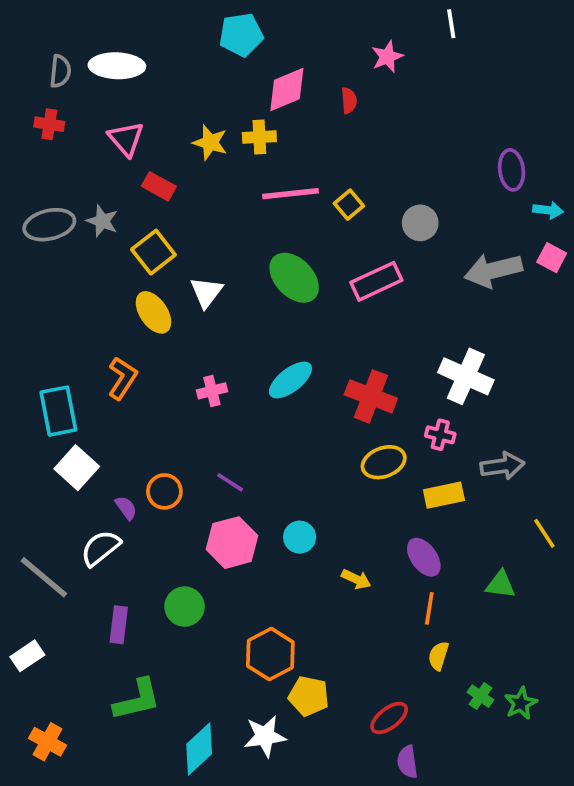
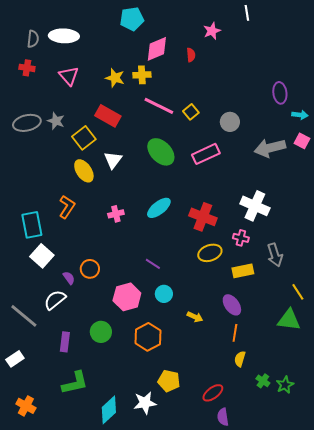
red rectangle: (159, 186) -> (108, 116), moved, size x1.4
pink line: (290, 194) -> (159, 106), turned 32
gray arrow: (502, 466) -> (275, 255), turned 80
purple line: (230, 482) -> (153, 264), moved
green triangle: (501, 585) -> (289, 320), moved, size x1.4
orange hexagon: (270, 654) -> (148, 337), moved

